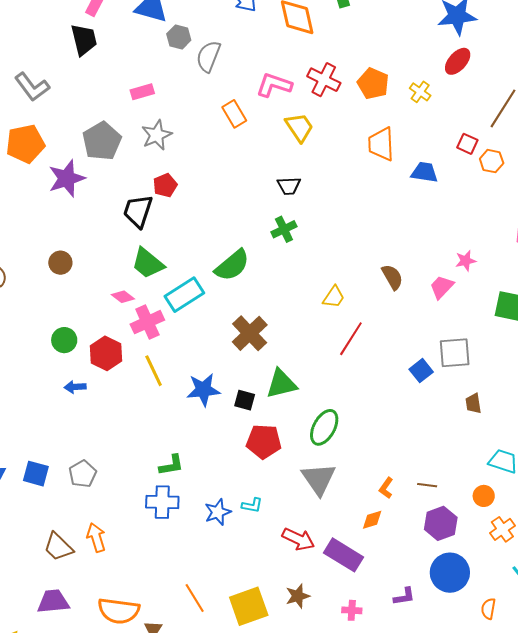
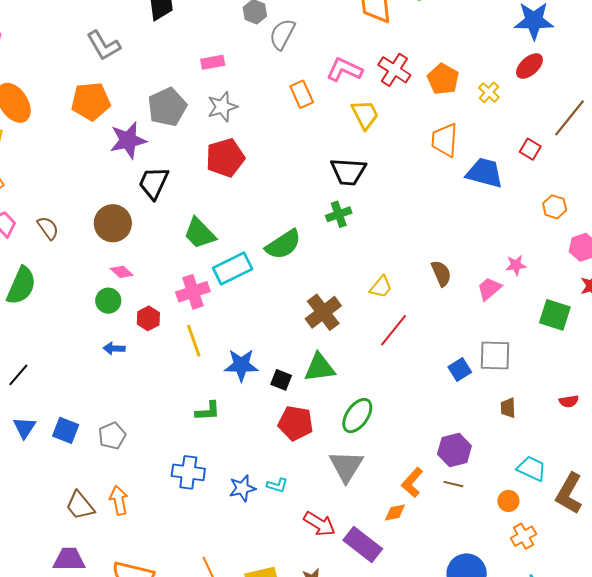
orange hexagon: (492, 161) -> (555, 207), moved
blue trapezoid: (424, 172) -> (485, 173), size x1.4
red pentagon: (165, 185) -> (225, 158), size x1.6
black trapezoid: (289, 186) -> (348, 172), size x1.5
black trapezoid: (138, 211) -> (154, 183), moved
brown circle: (60, 263) -> (113, 223), size x1.6
pink diamond: (123, 297) -> (122, 272), moved
brown cross: (250, 333) -> (323, 312), moved
red hexagon: (106, 353) -> (148, 318), size x0.7
green L-shape: (171, 465) -> (208, 411), moved
orange L-shape: (386, 488) -> (412, 482), size x1.4
purple hexagon: (441, 523) -> (454, 450), moved

